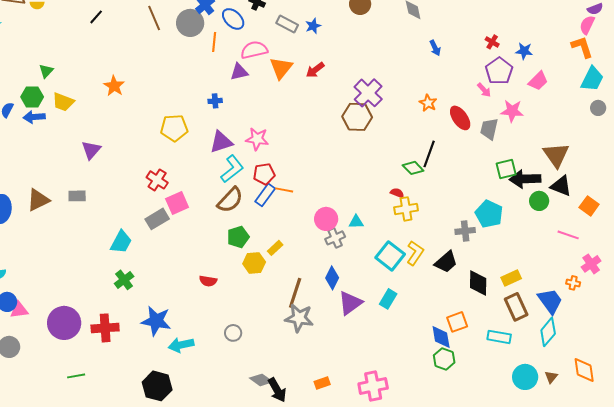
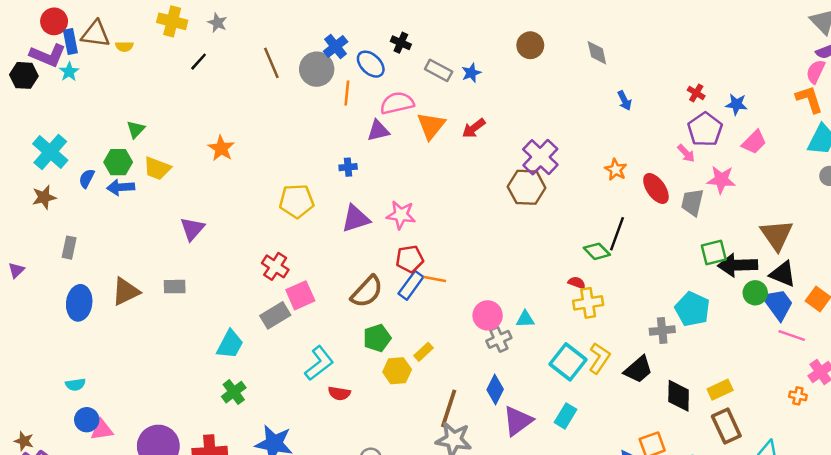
cyan L-shape: (232, 169) -> (319, 363), moved
blue trapezoid: (550, 301) -> (778, 304), moved

